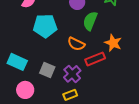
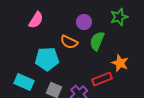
cyan pentagon: (45, 26) -> (47, 59), moved
orange semicircle: (76, 44) -> (69, 42), moved

